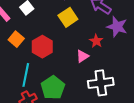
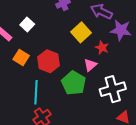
yellow square: (68, 17) -> (81, 32), moved
green pentagon: (53, 88) -> (74, 83), moved

